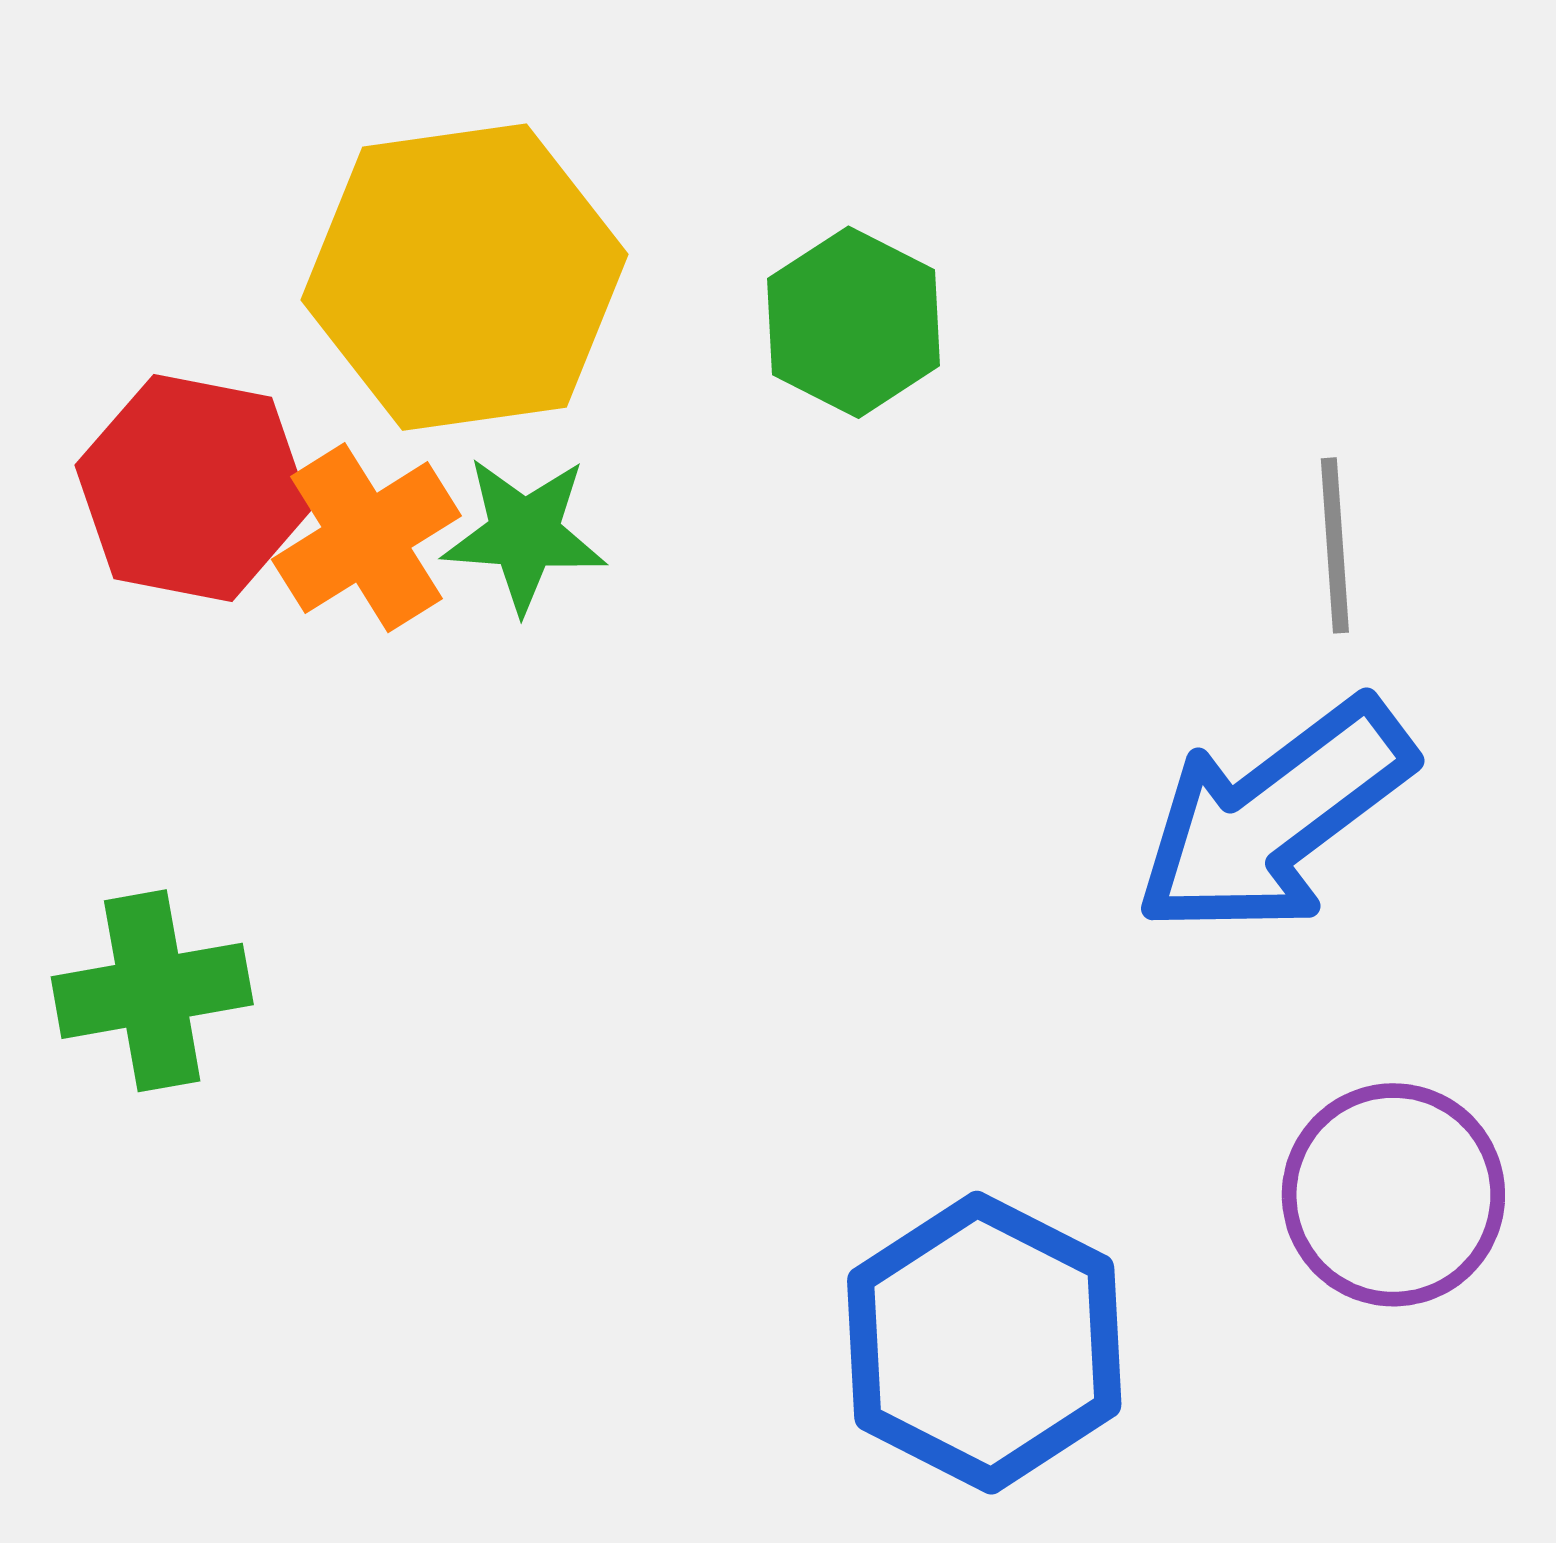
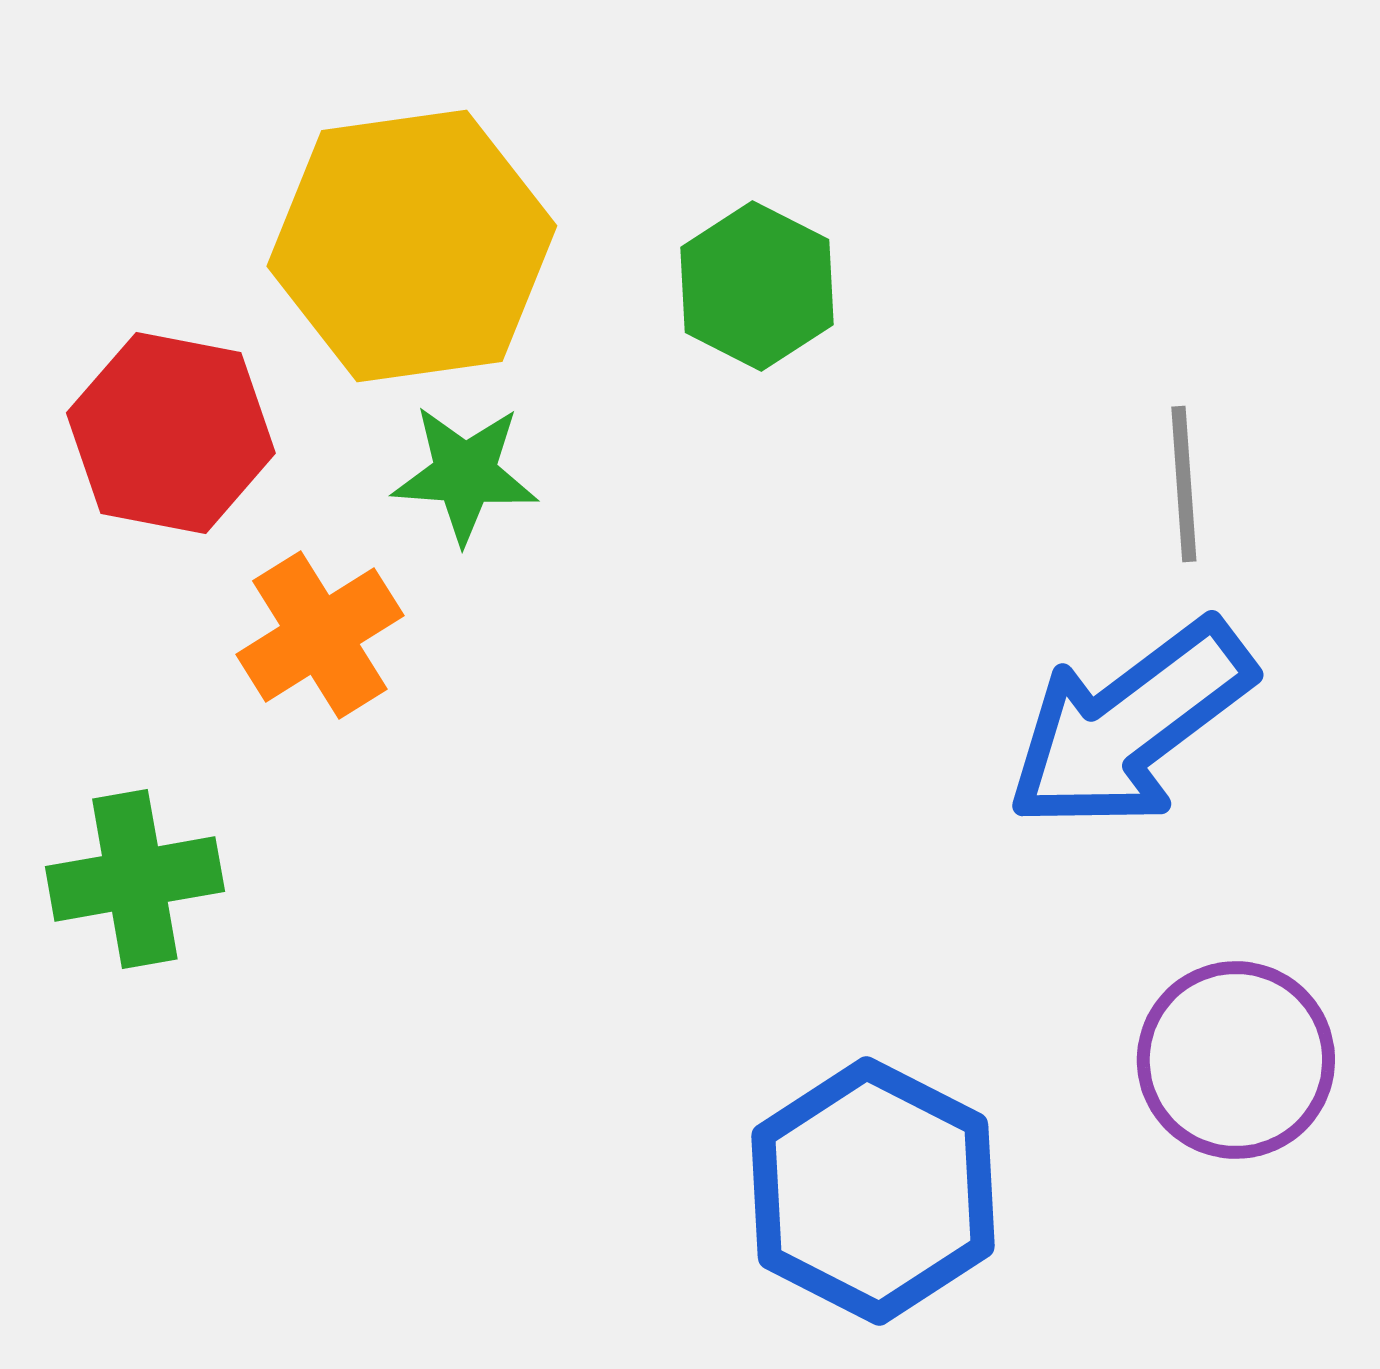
orange cross: (366, 538) -> (320, 635), moved

